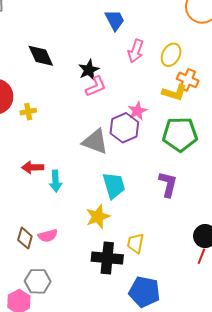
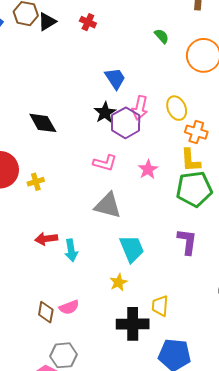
yellow ellipse: (171, 55) -> (177, 108), turned -45
black star: (89, 70) -> (105, 113), moved
pink L-shape: (96, 86) -> (105, 163), moved, turned 45
yellow L-shape: (174, 93) -> (191, 160), moved, turned 75
purple hexagon: (124, 128) -> (126, 123), moved
yellow star: (98, 217) -> (118, 282), size x0.7

